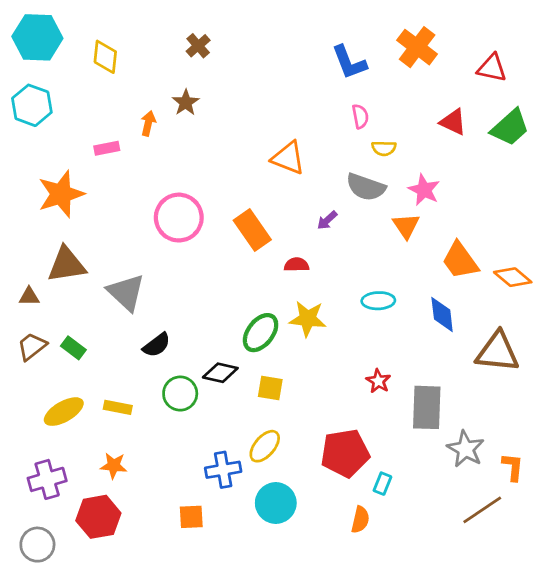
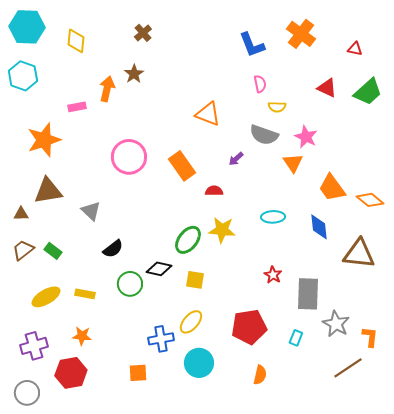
red triangle: (492, 68) -> (355, 49), size x0.7
orange arrow: (148, 123) -> (107, 89), size x1.4
gray triangle: (126, 292) -> (91, 211), size x0.7
cyan rectangle: (382, 484) -> (296, 338), moved

